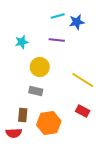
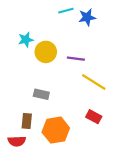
purple line: (57, 40) -> (76, 59), moved
yellow circle: (40, 67) -> (46, 52), moved

